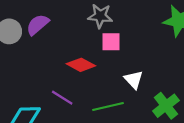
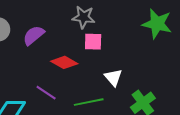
purple semicircle: (38, 25) -> (34, 35), moved

